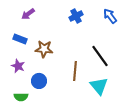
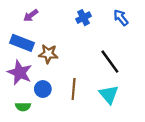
blue rectangle: (20, 39) -> (22, 43), size x1.5
purple star: (18, 66) -> (20, 73), size x1.6
brown line: (75, 71) -> (74, 89), moved

